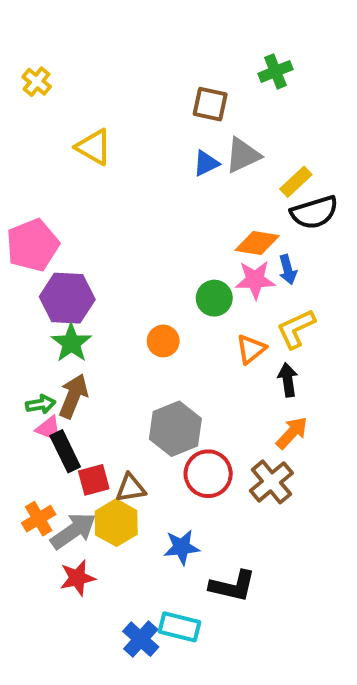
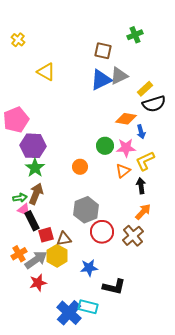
blue triangle: (206, 163) -> (101, 80), size x1.6
pink star: (255, 280) -> (126, 148), moved
blue cross: (141, 639) -> (69, 313), size x1.4

